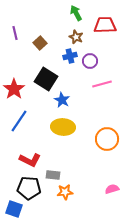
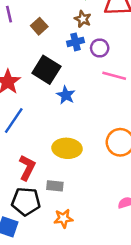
pink line: (102, 84) -> (114, 76), turned 30
yellow ellipse: (63, 127) -> (67, 148), moved
red L-shape: (30, 160) -> (27, 168), turned -90
orange star: (65, 192) -> (63, 218), moved

